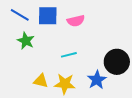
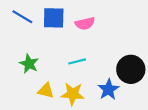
green star: (26, 41) -> (29, 64), moved

